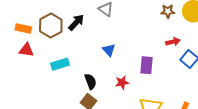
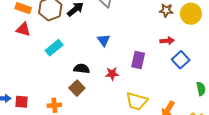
cyan rectangle: (60, 64) -> (54, 48), turned -30
black semicircle: (90, 81) -> (82, 69), turned -70

